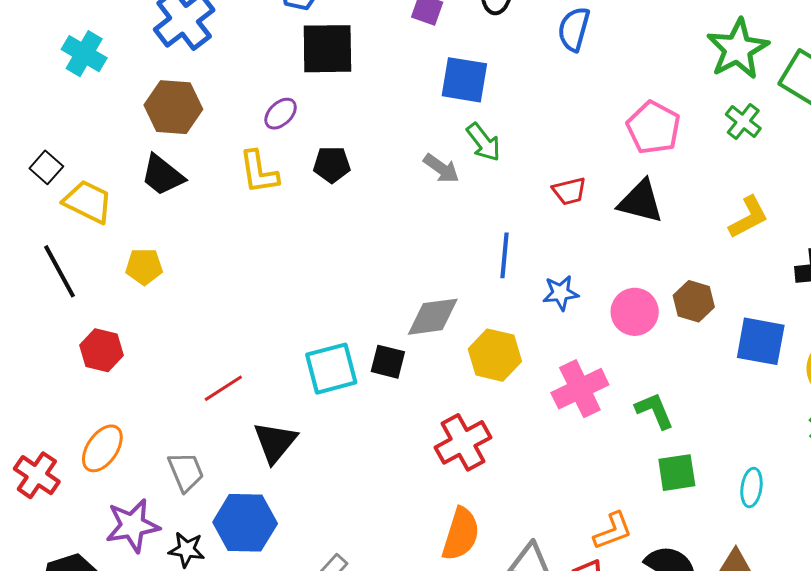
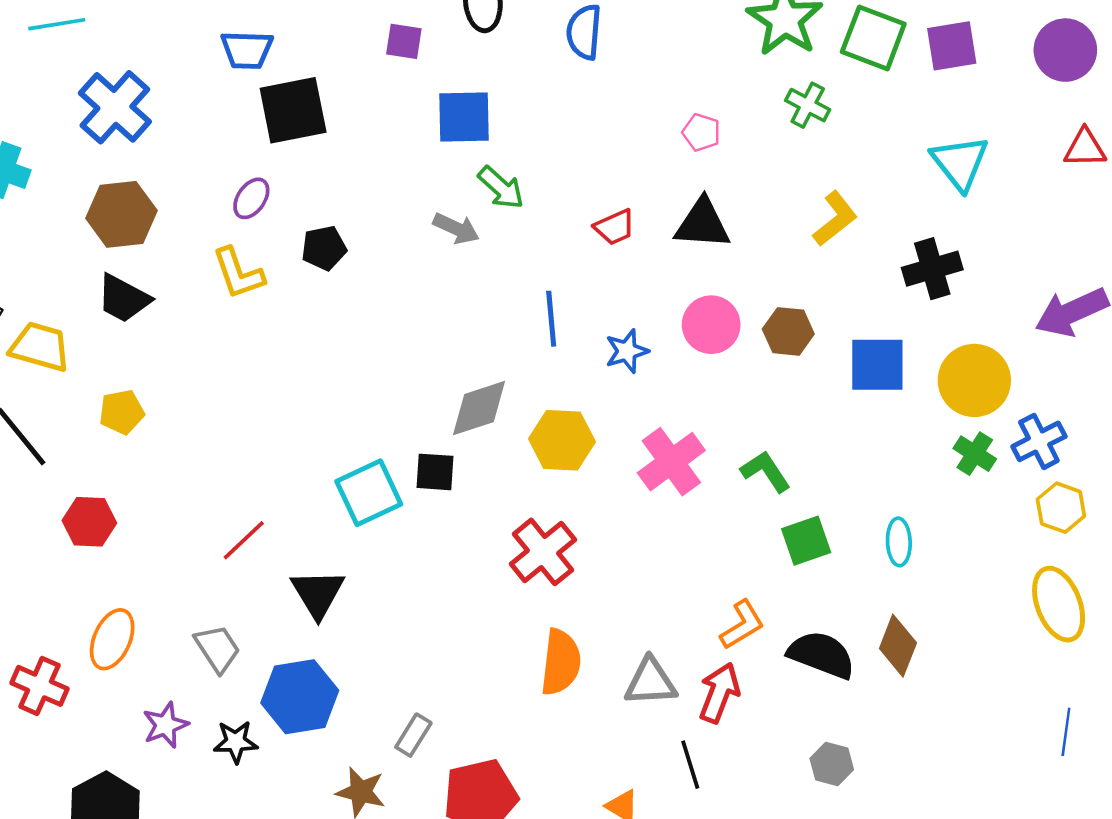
pink pentagon: (653, 128) -> (701, 132), size x0.6
pink circle: (635, 312) -> (711, 325), moved
purple star: (133, 526) -> (165, 725), size x0.7

